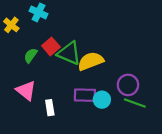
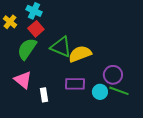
red square: (51, 46) -> (36, 29), moved
green semicircle: (31, 55) -> (27, 49), size x1.6
cyan circle: (102, 100) -> (100, 92), moved

